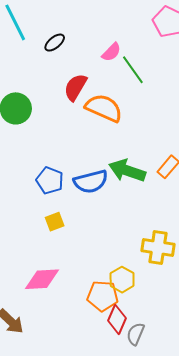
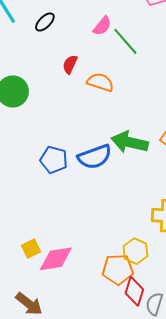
red semicircle: (75, 87) -> (70, 64), size x0.7
orange semicircle: (104, 108) -> (100, 82), size x0.7
yellow square: (55, 222) -> (31, 249), moved

